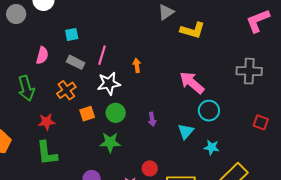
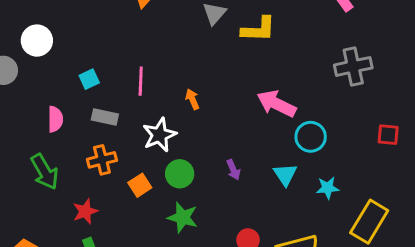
pink line: (102, 55) -> (141, 81), moved
orange cross: (66, 90) -> (102, 160), turned 36
green star: (110, 142) -> (183, 217), turned 30

